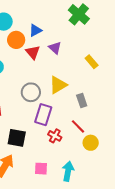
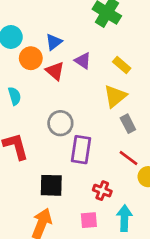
yellow rectangle: (92, 62) -> (122, 65), moved
yellow triangle: (58, 85) -> (115, 96), moved
red cross: (55, 136) -> (102, 191), moved

